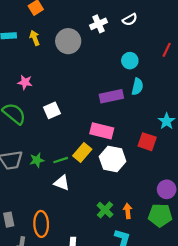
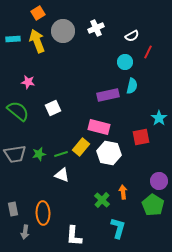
white semicircle: (130, 20) -> (132, 36), moved
yellow arrow: (35, 38) -> (37, 41), size x1.6
gray circle: (68, 41) -> (63, 31), moved
red line: (167, 50) -> (148, 52), moved
red square: (147, 142) -> (141, 137), turned -30
orange arrow: (128, 211) -> (123, 192), moved
green pentagon: (160, 215) -> (153, 205), turned 30

